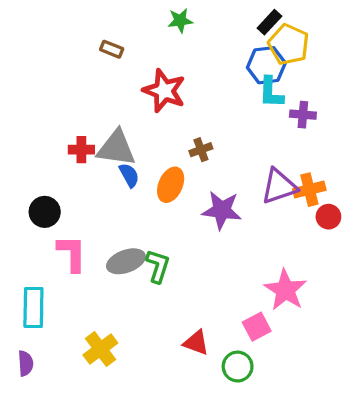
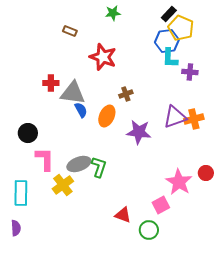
red cross: (81, 150) -> (51, 83), moved
red circle: (328, 217) -> (206, 173), moved
yellow cross: (100, 349) -> (63, 185), moved

